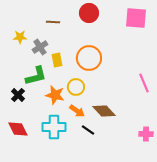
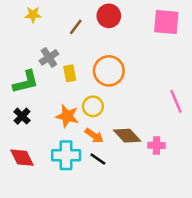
brown line: (53, 22) -> (76, 27), moved, turned -56
yellow star: (20, 37) -> (33, 15), moved
green L-shape: (36, 76) -> (26, 82), moved
black line: (88, 130) -> (98, 159), moved
pink cross: (146, 134) -> (157, 145), moved

